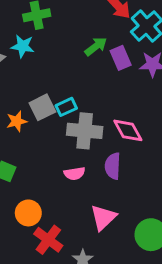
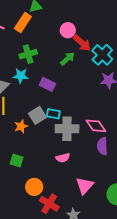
green arrow: (96, 46) -> (67, 59), moved
purple rectangle: (121, 58) -> (47, 84), moved, turned -35
cyan rectangle: (66, 107) -> (53, 114), turned 40
purple semicircle: (113, 166) -> (102, 146), moved

